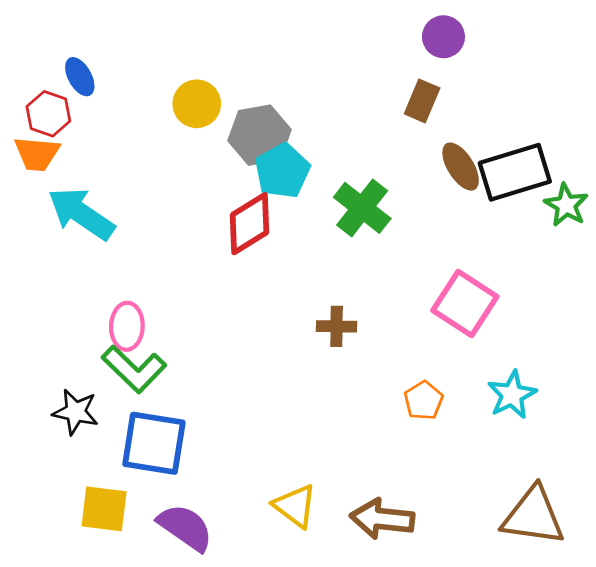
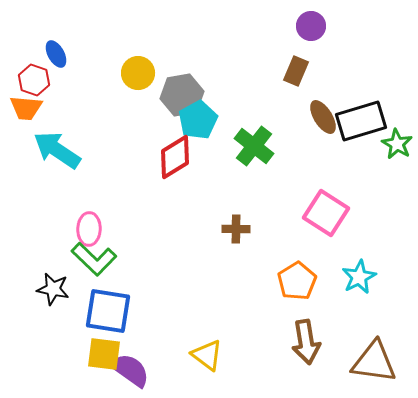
orange pentagon: (424, 400) -> (297, 281), size x1.4
yellow square: (104, 509) -> (104, 354), moved
brown arrow: (382, 519) -> (306, 342), moved, turned -105

